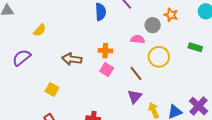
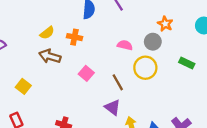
gray circle: (153, 25) -> (153, 42), moved
yellow semicircle: (40, 30) -> (47, 33), moved
orange cross: (105, 51) -> (75, 37), moved
purple triangle: (135, 97) -> (113, 107), turned -42

